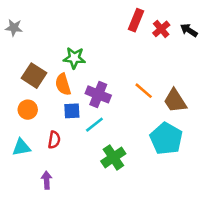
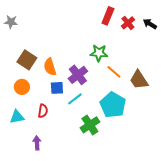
green star: (74, 58) -> (99, 53), moved
purple cross: (98, 94) -> (78, 75), turned 30
cyan pentagon: (166, 139) -> (113, 105), moved

